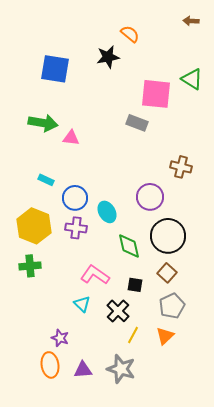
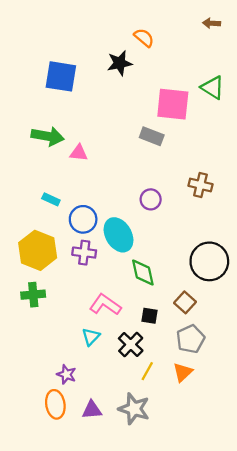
purple circle: (150, 197) -> (151, 199), moved, size x0.7
cyan ellipse: (107, 212) -> (118, 235), size x1.4
black circle: (168, 236) -> (209, 261), moved
cyan triangle: (82, 304) -> (91, 337), turned 30

